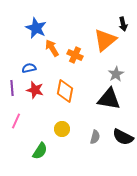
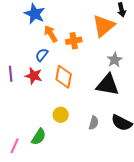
orange cross: (75, 55) -> (74, 41), turned -35
blue semicircle: (29, 68) -> (42, 55), moved, turned -40
pink line: (16, 121) -> (15, 146), moved

